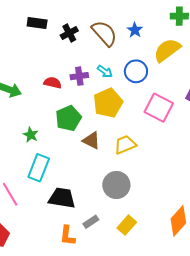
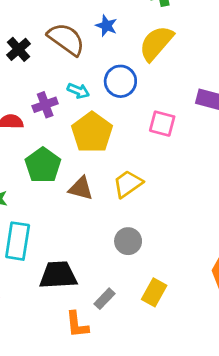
pink square: (159, 108) -> (162, 124), size x0.7
gray circle: (116, 185) -> (128, 241), size x0.7

